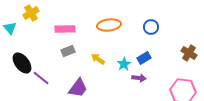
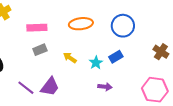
blue circle: (151, 27) -> (123, 26), size x1.5
purple line: (41, 78) -> (26, 88), moved
purple arrow: (139, 78) -> (105, 87), moved

